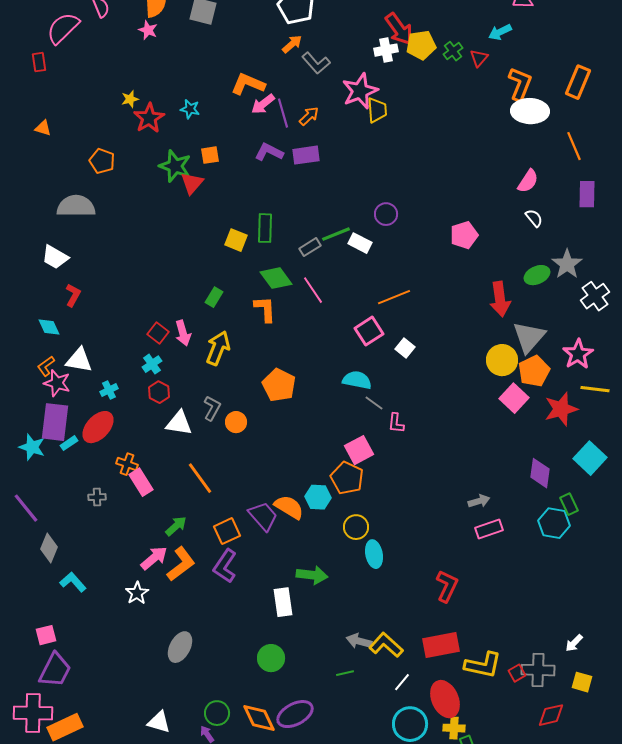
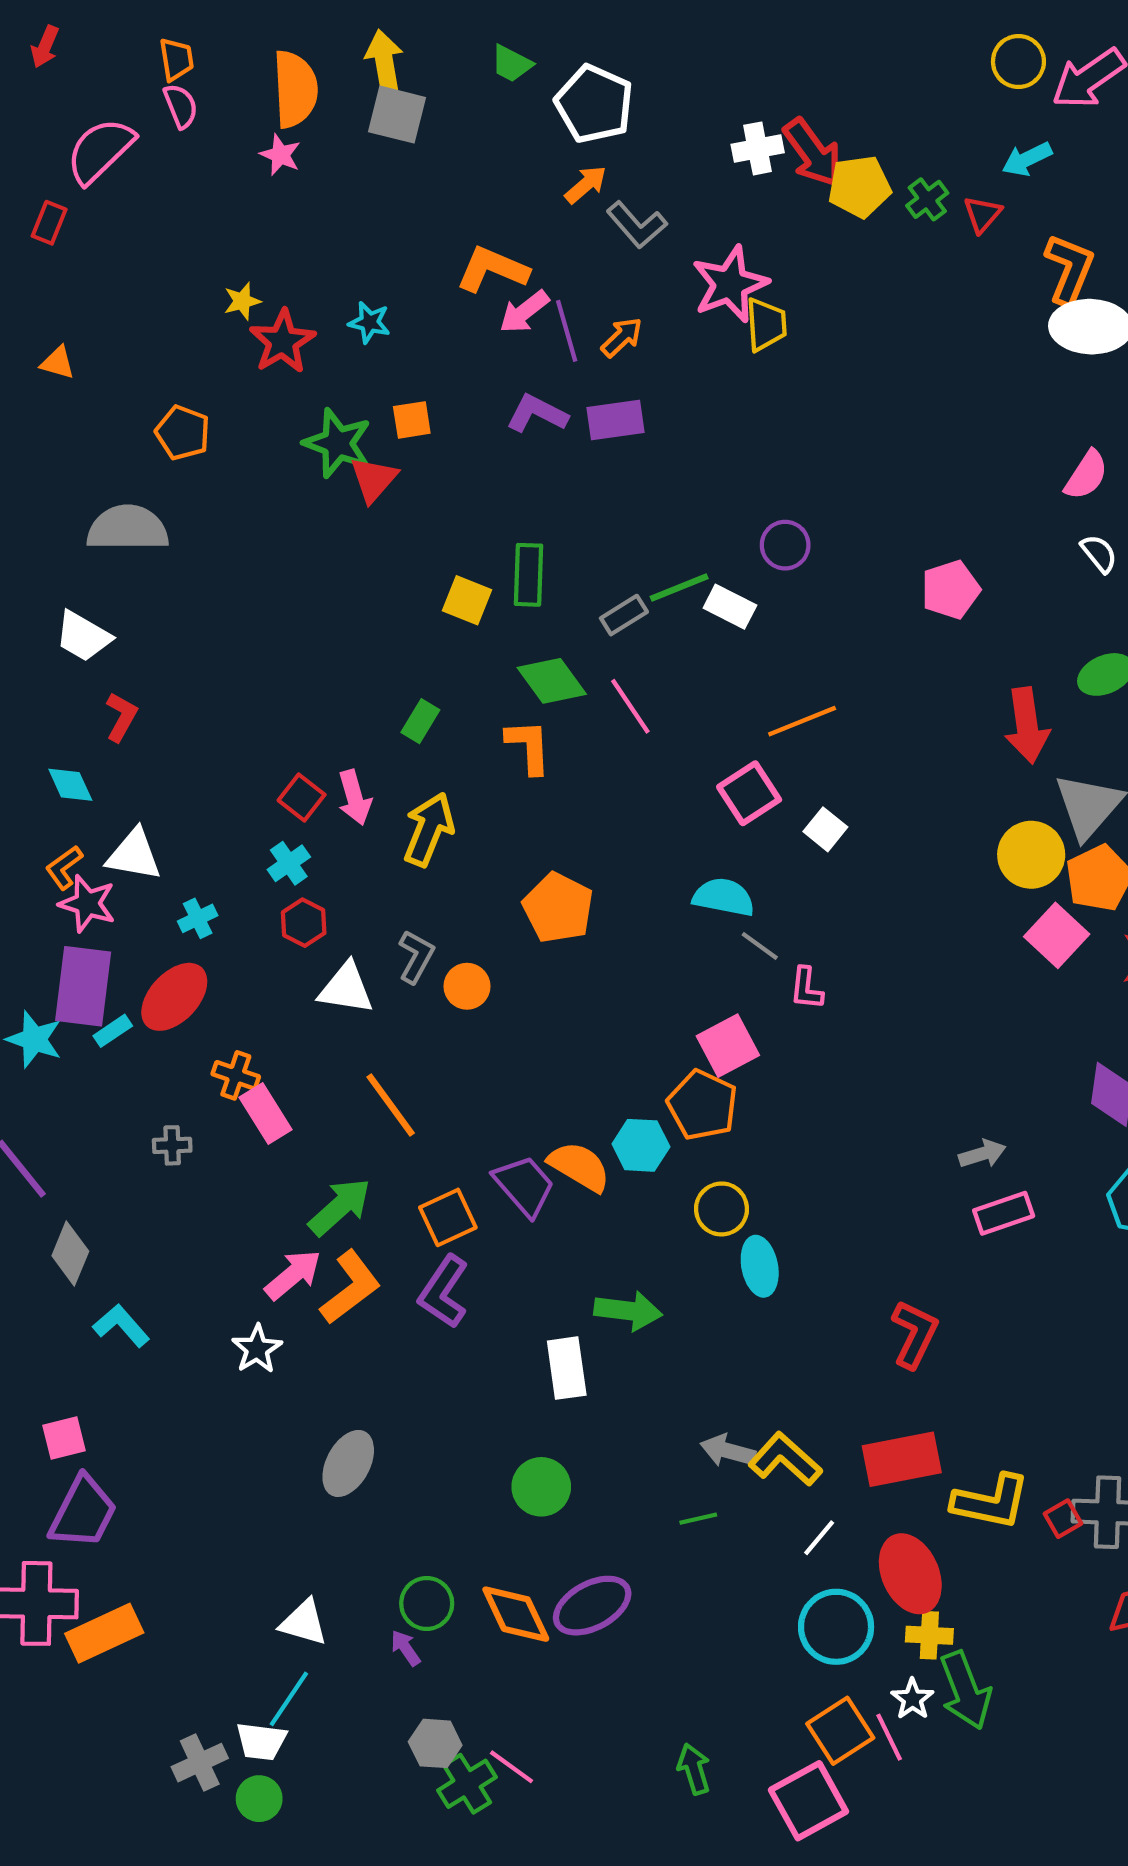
white cross: (386, 50) -> (758, 148), moved
red rectangle: (39, 62) -> (49, 223), turned 30
green arrow: (176, 526) -> (340, 1207), size x1.4

